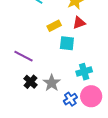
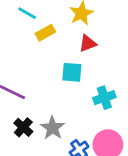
yellow rectangle: (54, 26) -> (45, 33), moved
cyan cross: (84, 72) -> (104, 98), moved

